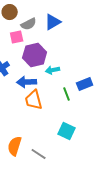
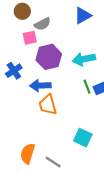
blue triangle: (53, 22) -> (83, 16), moved
cyan arrow: (53, 70) -> (84, 59), moved, size x1.5
green line: (67, 94) -> (87, 87), moved

